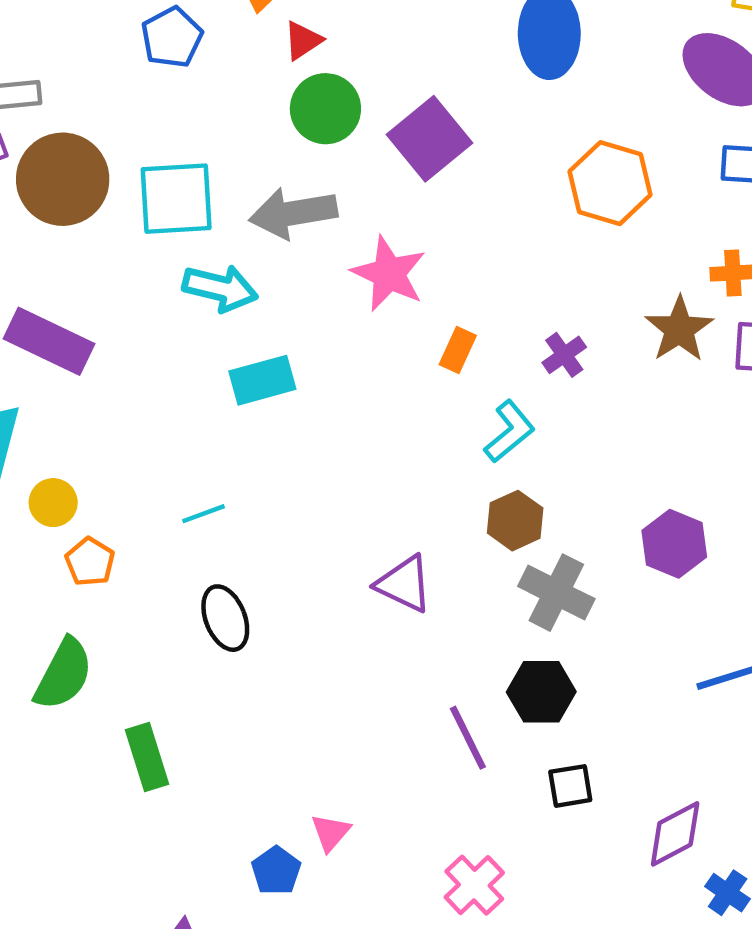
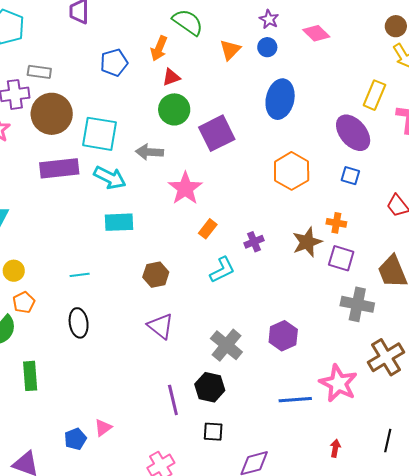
gray arrow: (293, 213) -> (149, 152), size x0.7
purple rectangle: (49, 341) -> (59, 168), moved, turned -45
yellow circle: (53, 503) -> (14, 271), moved
brown hexagon: (515, 521) -> (156, 275), moved
orange pentagon: (90, 562) -> (24, 302), moved

